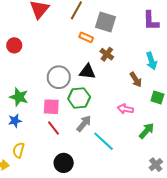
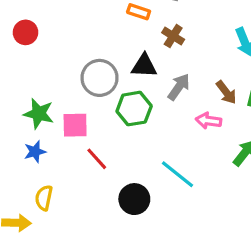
brown arrow: (136, 80) -> (226, 92), moved
pink square: (51, 107) -> (75, 125), moved
gray arrow: (84, 123) -> (179, 87), moved
black circle: (64, 163) -> (134, 199), moved

